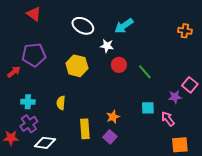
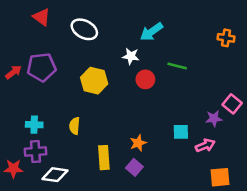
white ellipse: (83, 26) -> (84, 29), moved
red arrow: (14, 72) -> (13, 72), moved
green line: (145, 72) -> (177, 66), moved, turned -35
pink arrow: (168, 119) -> (205, 145), turned 105
purple cross: (29, 124) -> (35, 151), turned 30

